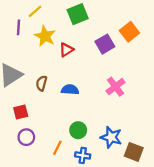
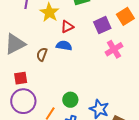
pink cross: (115, 87) -> (114, 49), moved
blue semicircle: (70, 90) -> (64, 46), moved
purple circle: (26, 137) -> (23, 101), size x1.6

